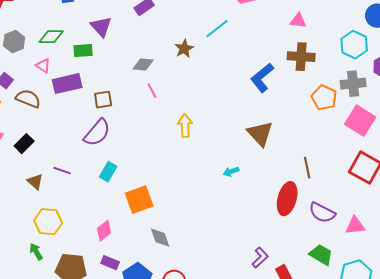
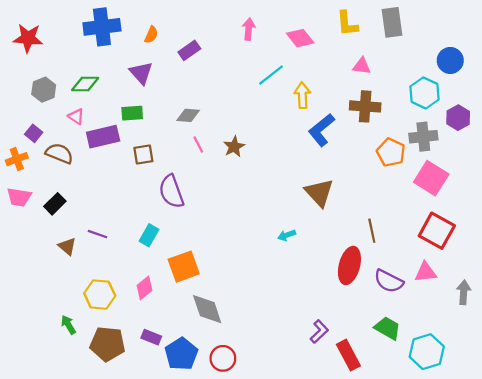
brown star: (184, 49) -> (234, 147), moved
green rectangle: (83, 51) -> (132, 113), moved
yellow arrow: (185, 126) -> (302, 95), moved
purple semicircle: (97, 133) -> (171, 192), moved, turned 120
yellow hexagon: (48, 222) -> (100, 295), moved
pink triangle: (355, 226) -> (426, 272), moved
pink diamond: (104, 231) -> (144, 288), moved
gray diamond: (160, 238) -> (207, 309), size x1.4

